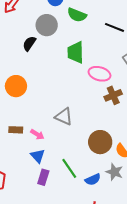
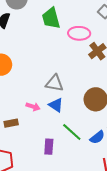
brown rectangle: (16, 130) -> (11, 123), moved
blue triangle: (38, 156) -> (56, 105), moved

